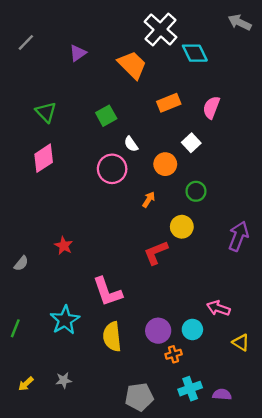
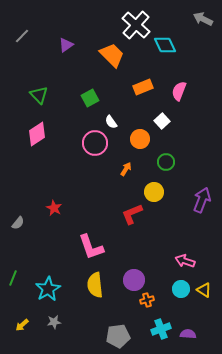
cyan star: (65, 320) -> (48, 289), moved
cyan circle: (192, 329) -> (181, 289), moved

